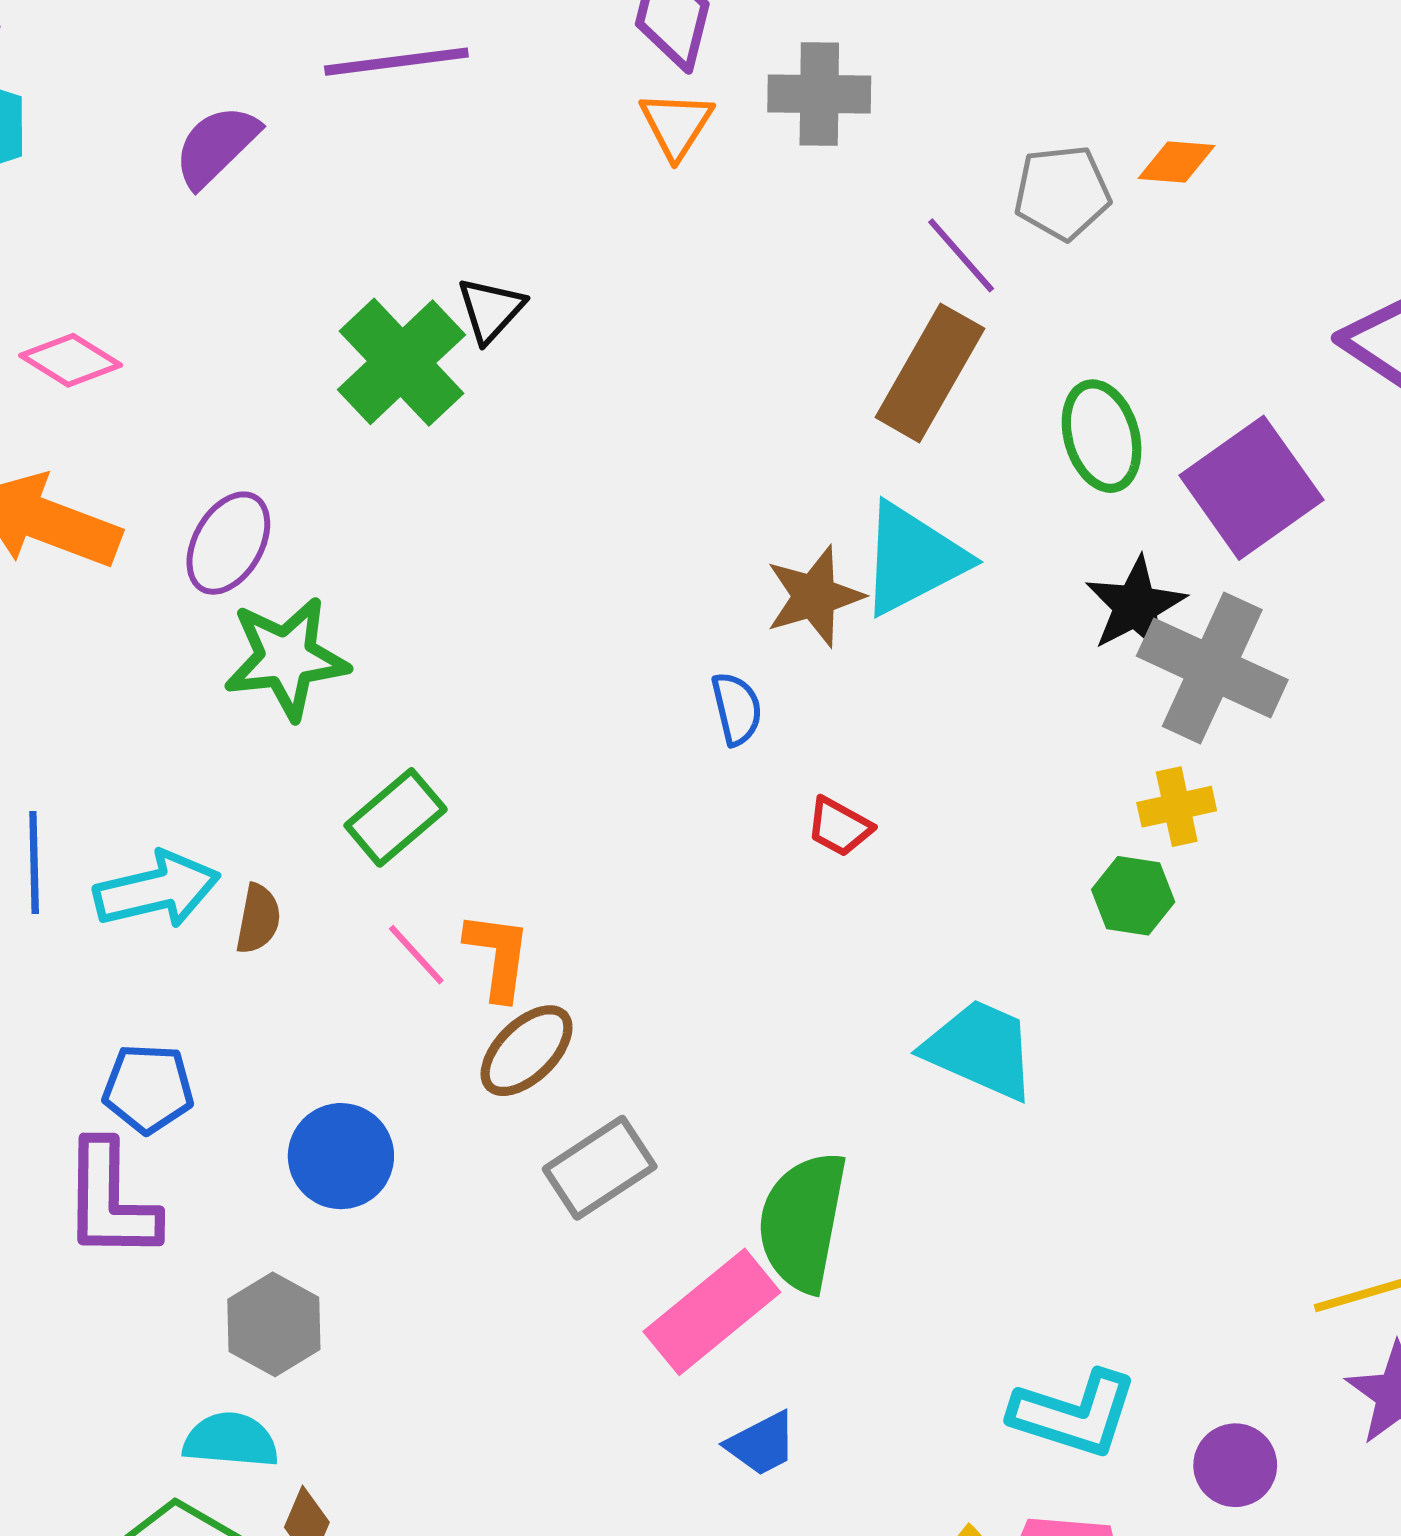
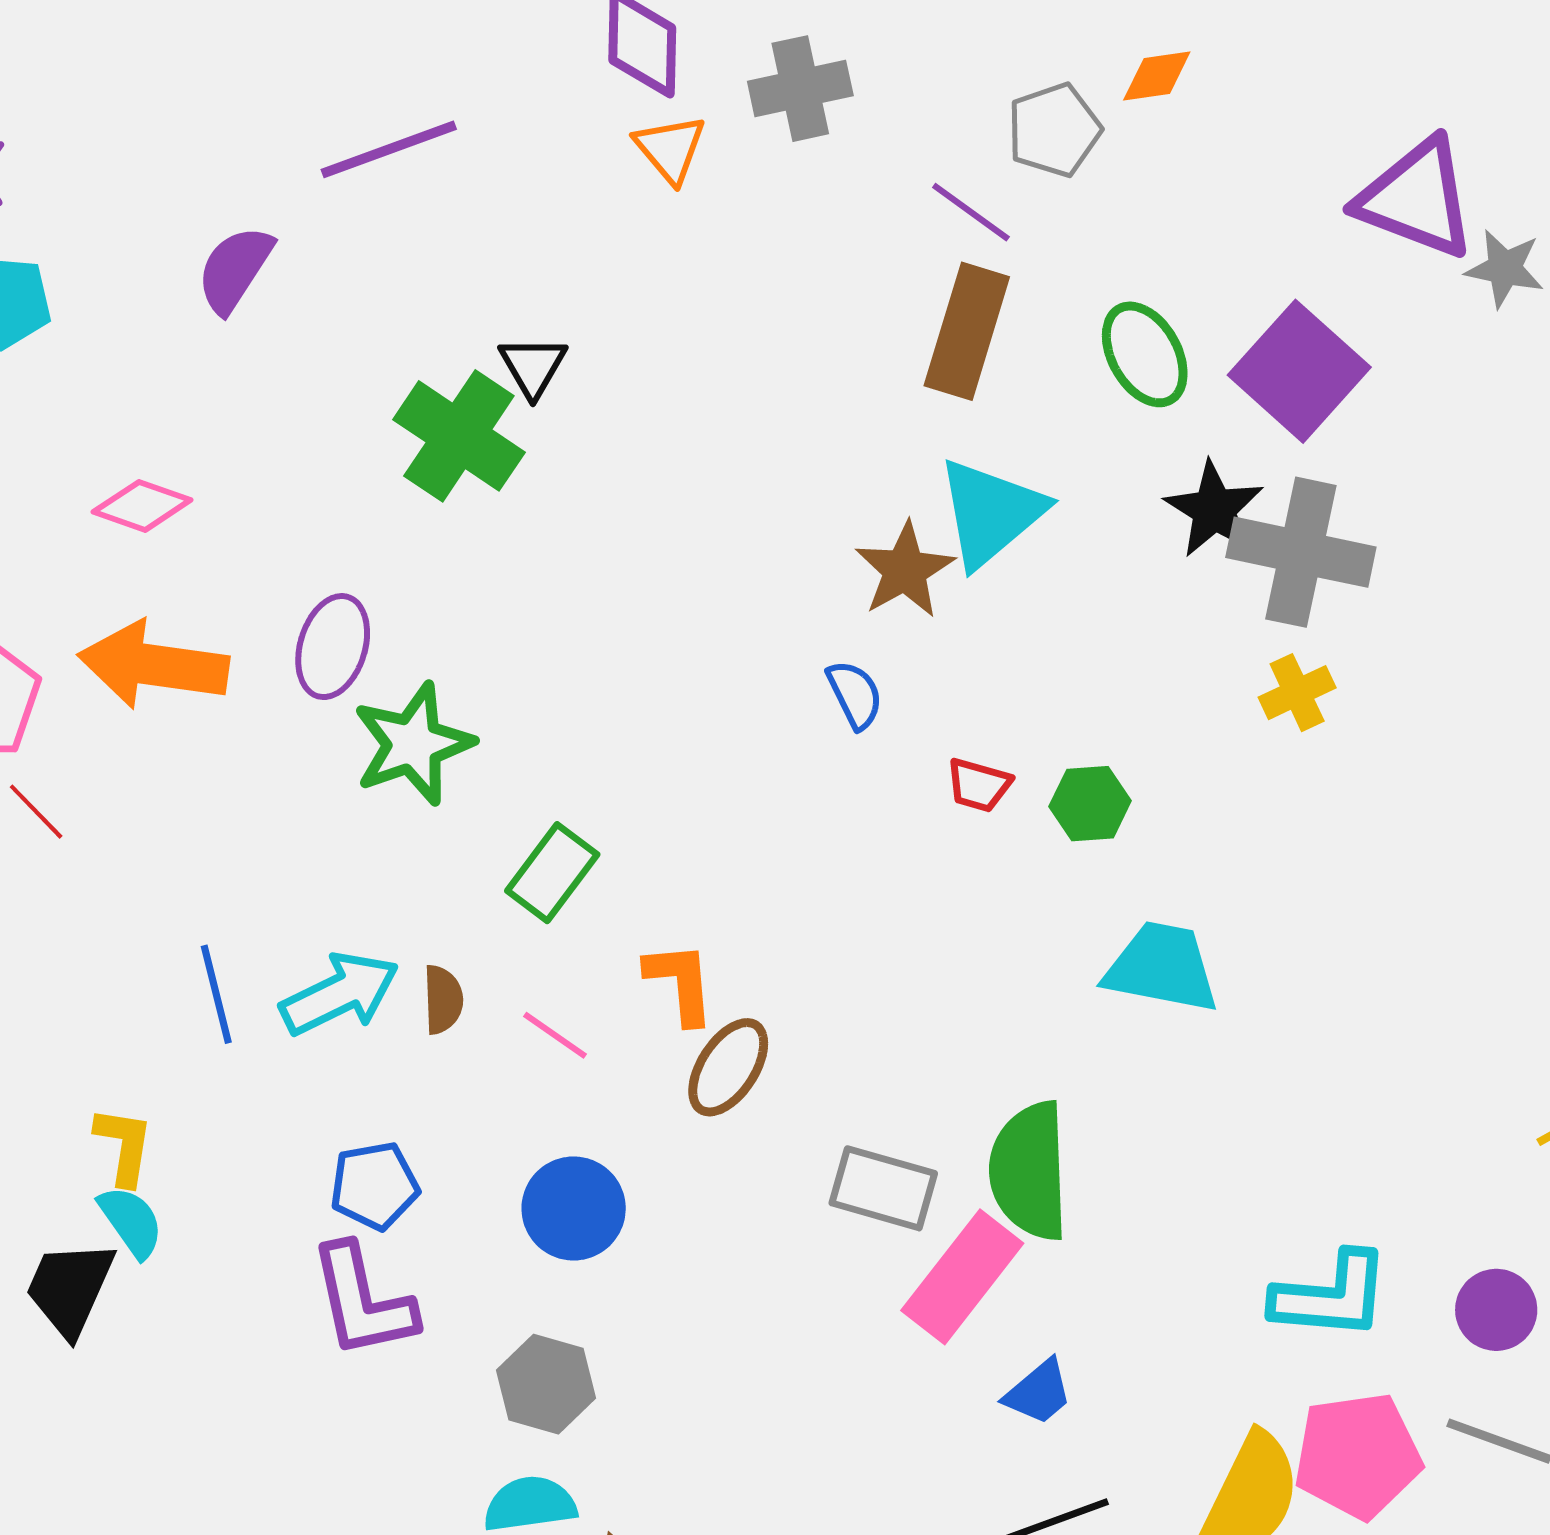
green hexagon: (1133, 896) -> (1090, 804), moved
pink line: (416, 955) -> (555, 1035), moved
gray rectangle: (600, 1168) -> (883, 1188), moved, turned 62

